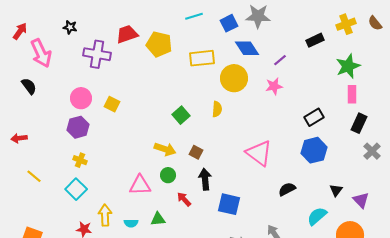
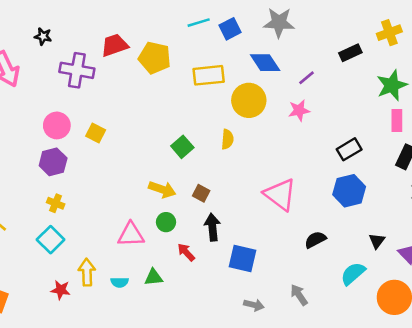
blue square: (229, 23) -> (230, 29), moved

